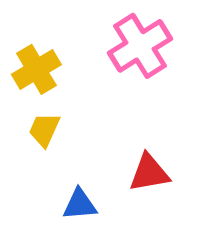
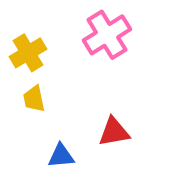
yellow trapezoid: (44, 130) -> (34, 99), turned -36

